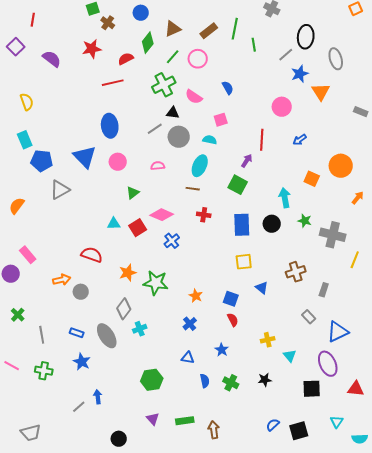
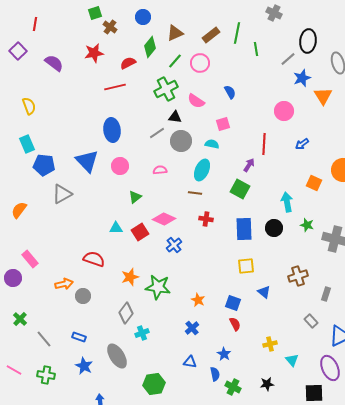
gray line: (42, 335) -> (44, 339), turned -30
gray ellipse: (107, 336) -> (117, 356), moved
blue semicircle: (205, 381) -> (215, 374), moved

